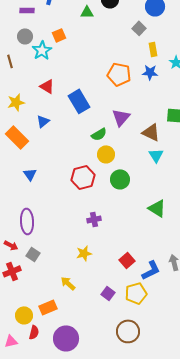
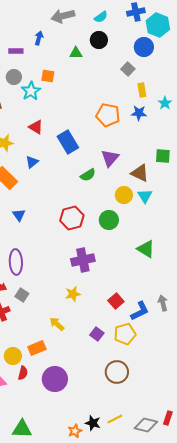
orange square: (59, 35) -> (48, 76), turned 32
yellow circle: (106, 154) -> (124, 195), moved
purple cross: (94, 219) -> (83, 260), size x1.6

